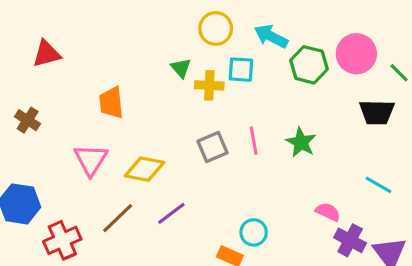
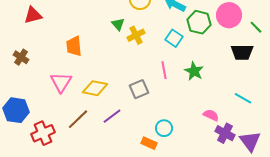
cyan square: (241, 70) -> (174, 38), moved, turned 30
yellow cross: (209, 85) -> (136, 35), turned -30
gray square: (212, 147) -> (139, 89), moved

